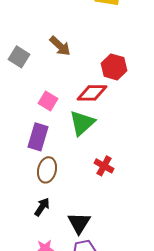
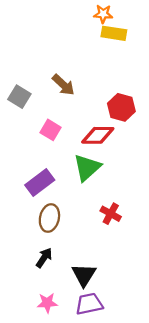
pink square: (48, 101) -> (51, 130), moved
purple rectangle: (38, 137) -> (40, 183), turned 36

